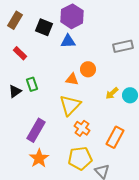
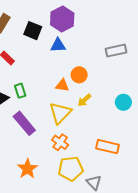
yellow arrow: (112, 93) -> (84, 100), moved
orange cross: (82, 128) -> (60, 142), moved
purple rectangle: (36, 130) -> (24, 123), moved, turned -70
orange rectangle: (115, 137) -> (108, 147), turned 75

